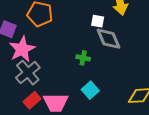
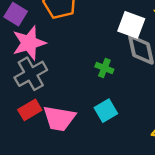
white square: (98, 21) -> (131, 25), size x1.5

